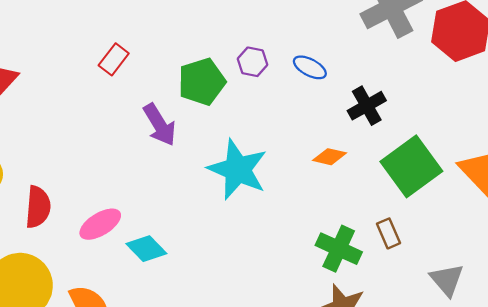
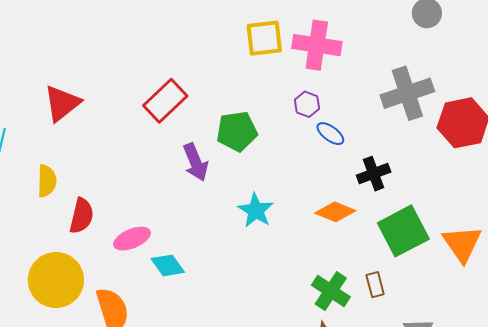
red rectangle: (114, 59) -> (165, 101), size x1.6
purple hexagon: (253, 62) -> (307, 104), moved
orange diamond: (329, 157) -> (335, 212), size x1.4
cyan star: (238, 169) -> (256, 210), size x0.7

